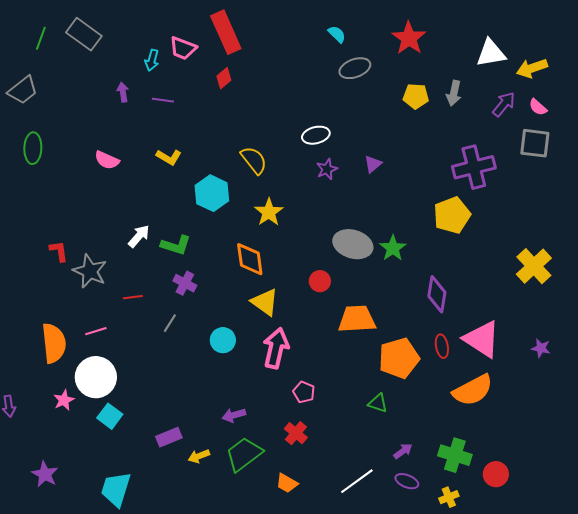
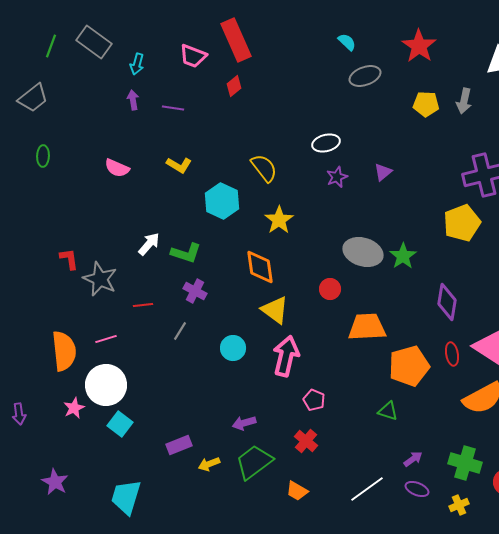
cyan arrow: (152, 60) -> (137, 64), moved
green ellipse: (33, 148) -> (43, 156), size x0.7

